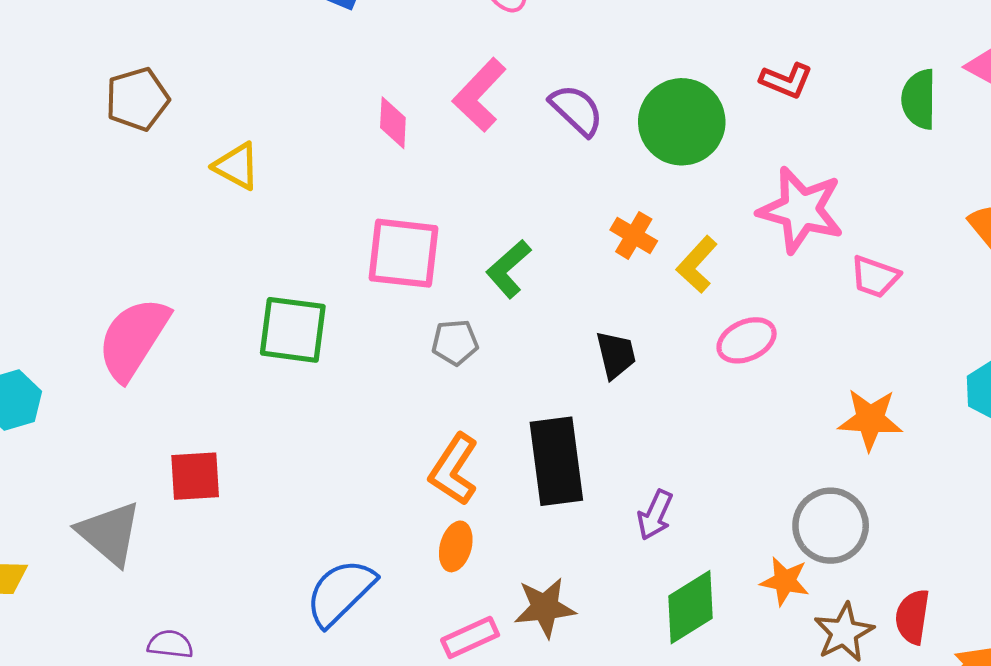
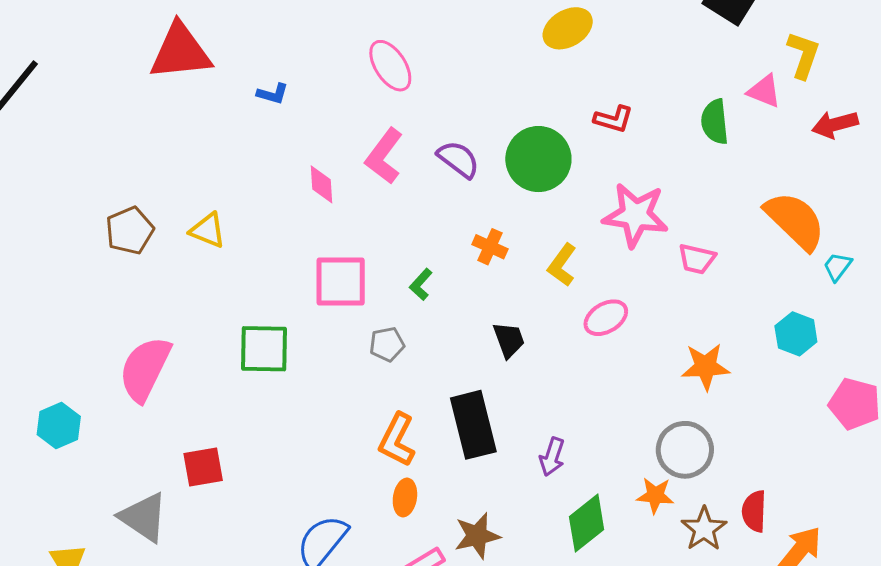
brown pentagon: (137, 99) -> (130, 231), moved
orange cross: (634, 235) -> (490, 247), moved
green L-shape: (508, 269) -> (421, 284), size x0.7

